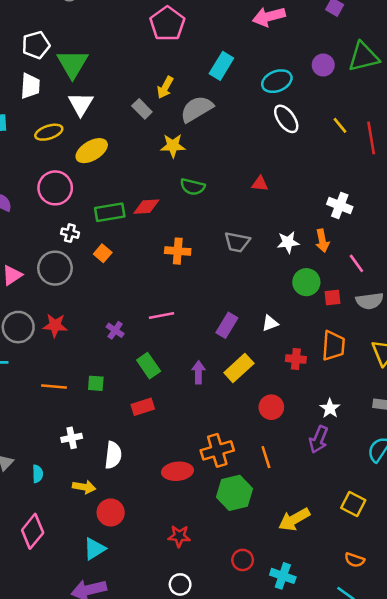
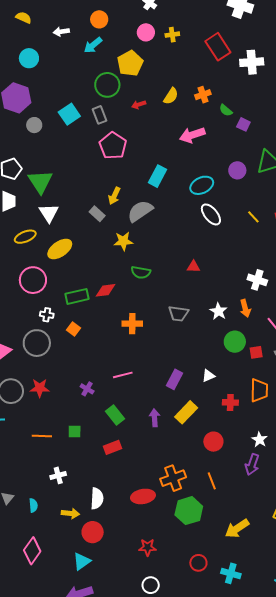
white star: (288, 242) -> (218, 311), turned -30
white semicircle: (113, 455) -> (97, 498), moved

